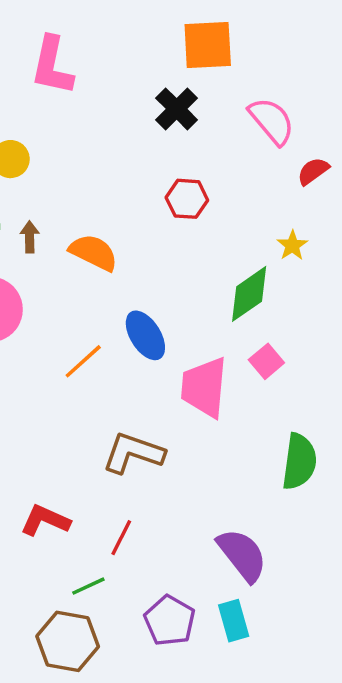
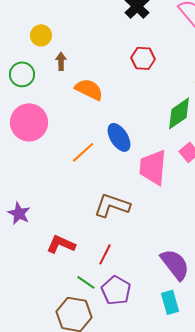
brown arrow: (30, 237) -> (61, 61), moved
green line: (88, 586) -> (86, 282), turned 60
purple pentagon: (170, 621) -> (116, 290), moved

